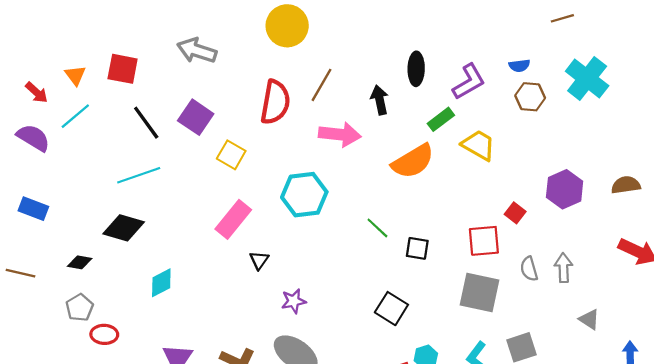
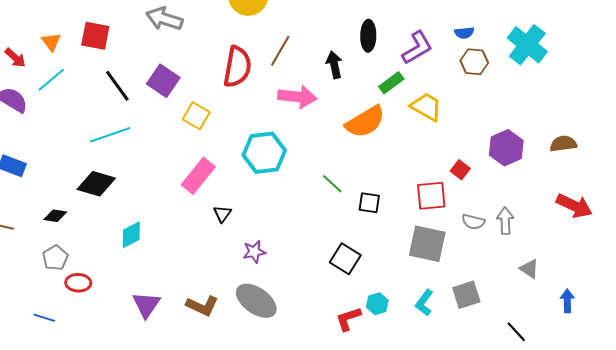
gray semicircle: (529, 269) -> (473, 222), turned -60

